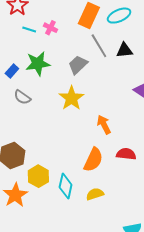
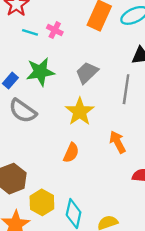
gray line: (99, 46) -> (126, 89), moved, turned 40
gray semicircle: (22, 97) -> (23, 111), size x1.4
orange semicircle: (93, 160) -> (71, 153), moved, size x0.7

